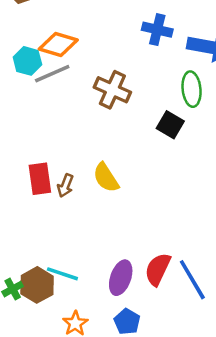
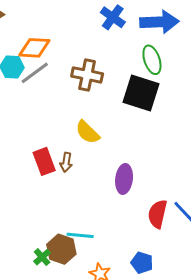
blue cross: (157, 30) -> (113, 17), turned 35
black square: (170, 125) -> (141, 93), size x1.6
yellow semicircle: (106, 178) -> (87, 132), moved
purple ellipse: (121, 278) -> (124, 179), moved

